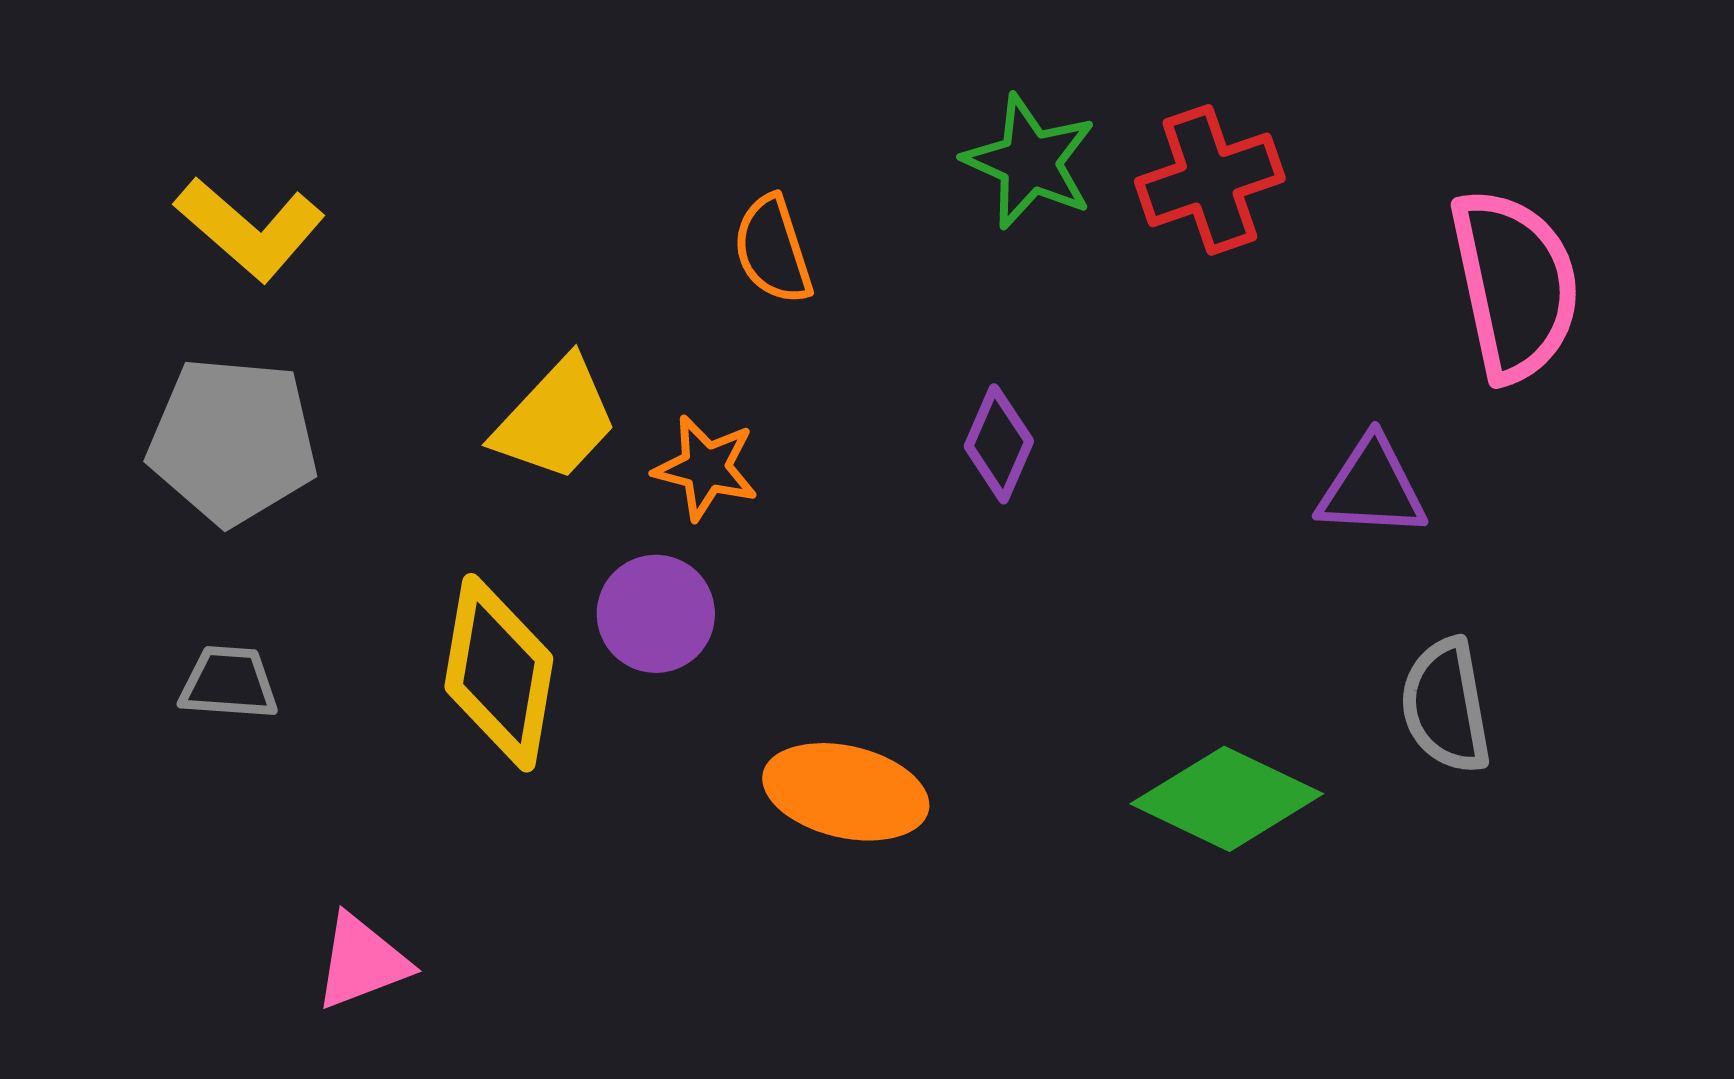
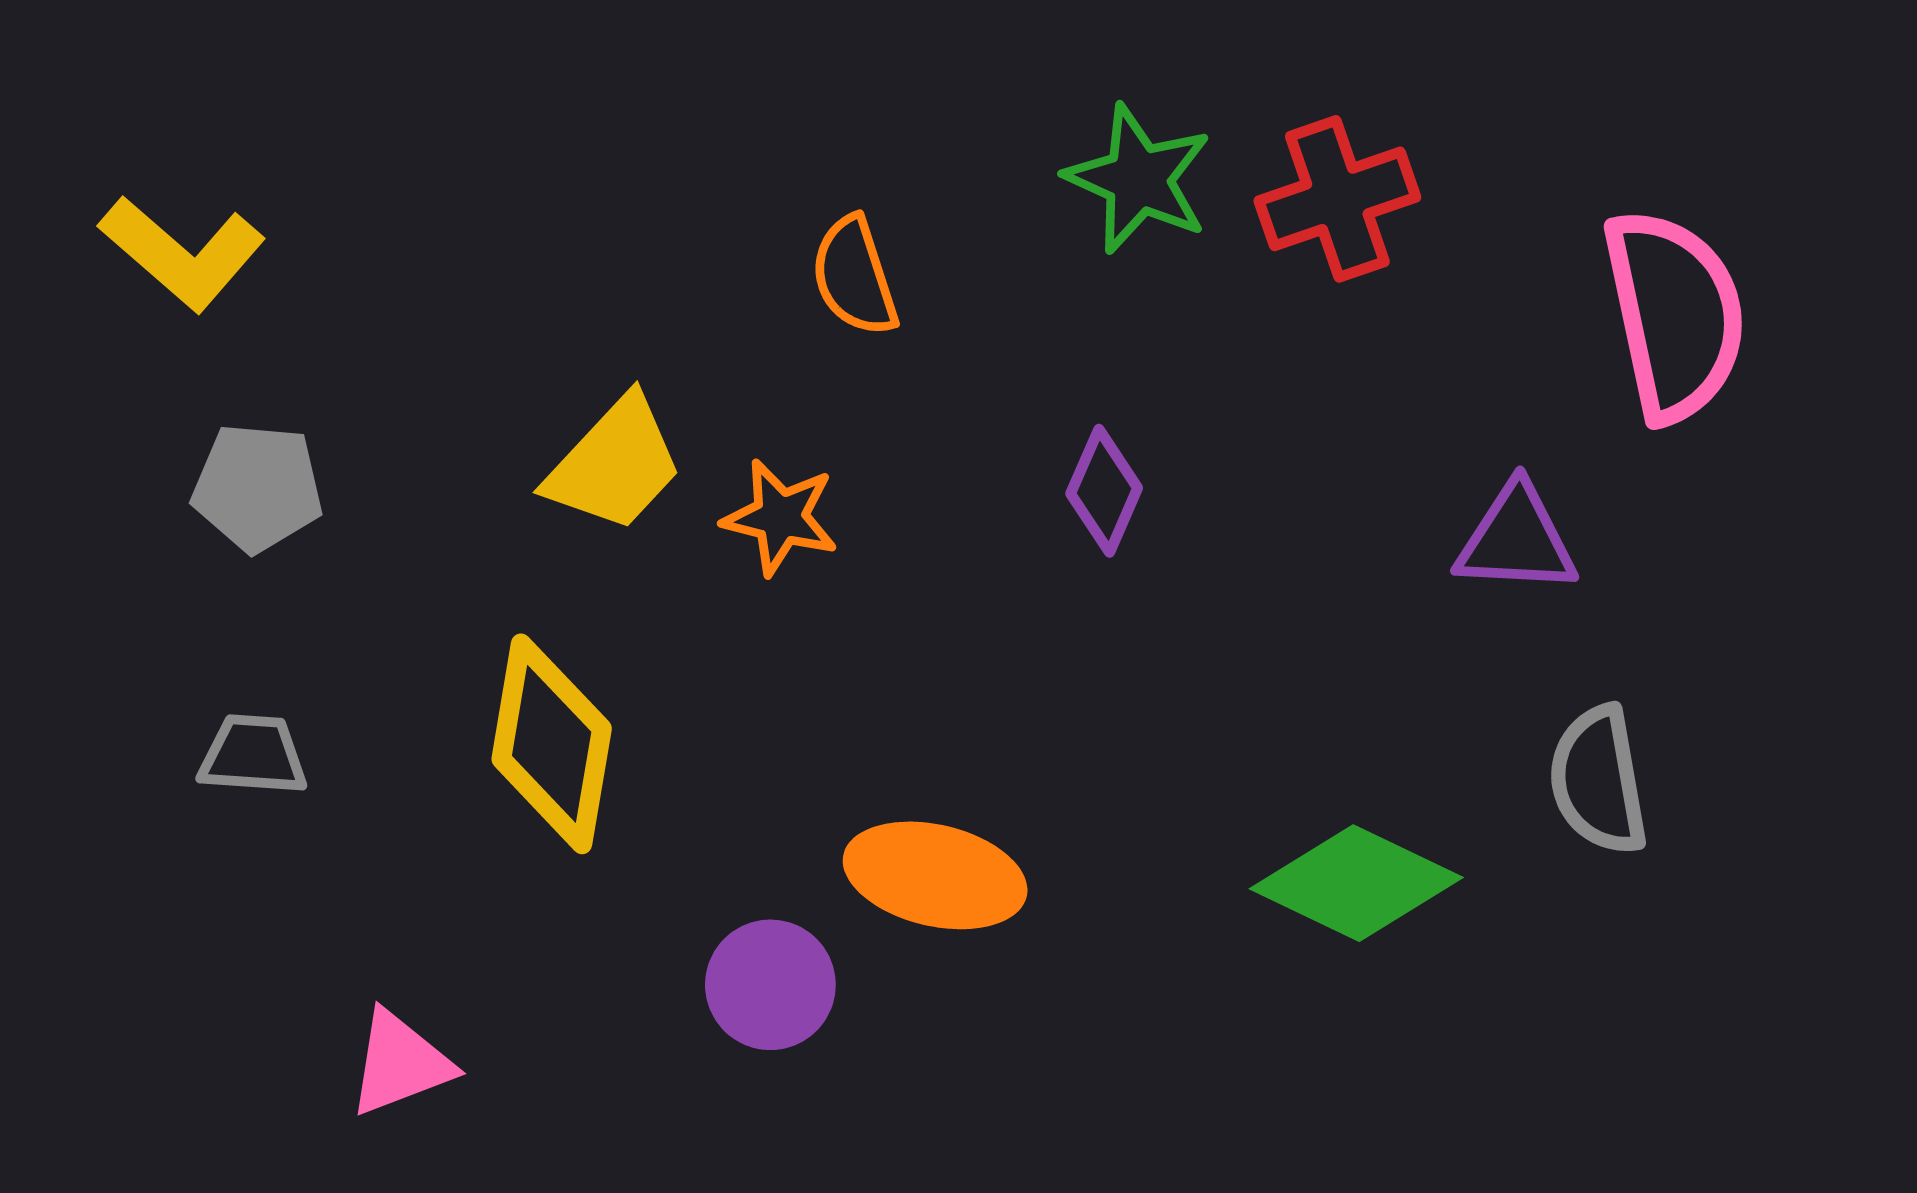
yellow L-shape: (250, 229) -> (182, 253), moved
gray pentagon: (233, 441) -> (258, 487), size x0.7
purple circle: (656, 614) -> (770, 985), moved

